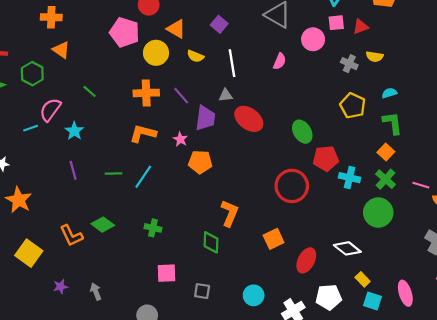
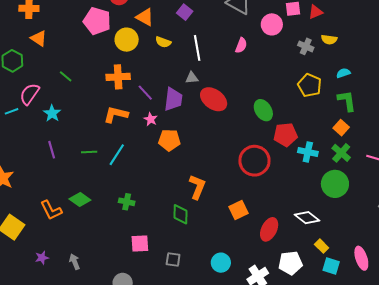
purple line: (181, 96) -> (145, 93), moved

